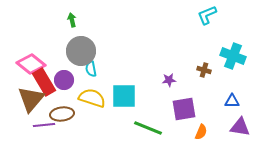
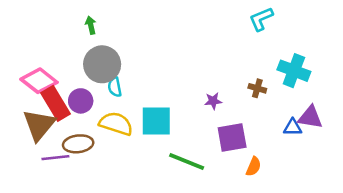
purple triangle: (240, 127) -> (310, 117), moved

